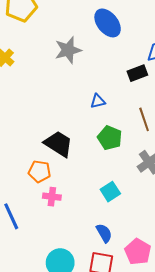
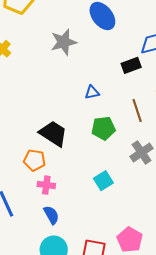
green pentagon: (110, 138) -> (103, 128), turned -30
blue semicircle: (104, 233) -> (51, 215), moved

